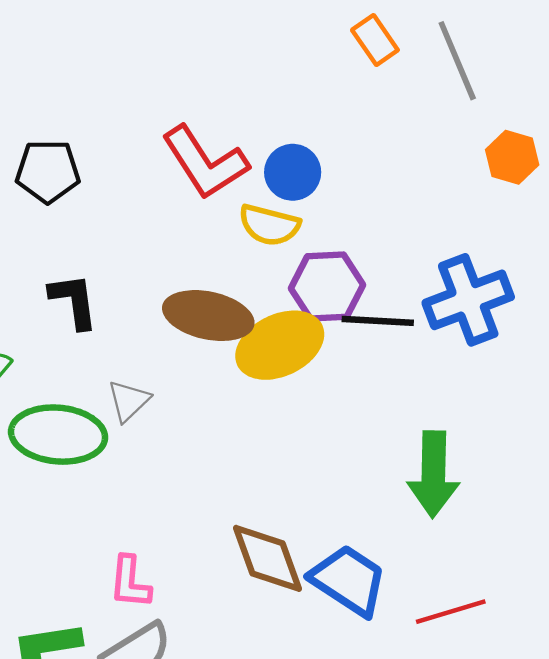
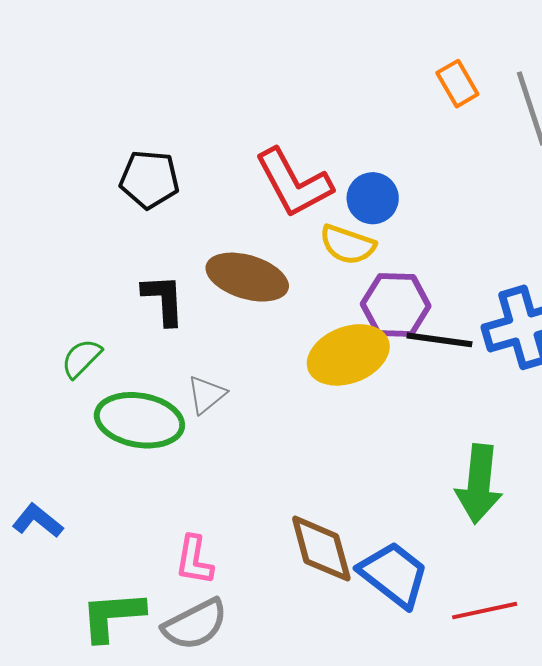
brown ellipse: (208, 316) -> (247, 277), moved

